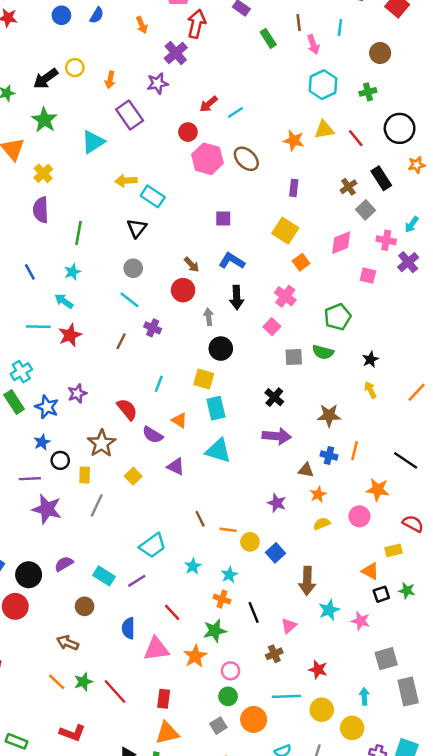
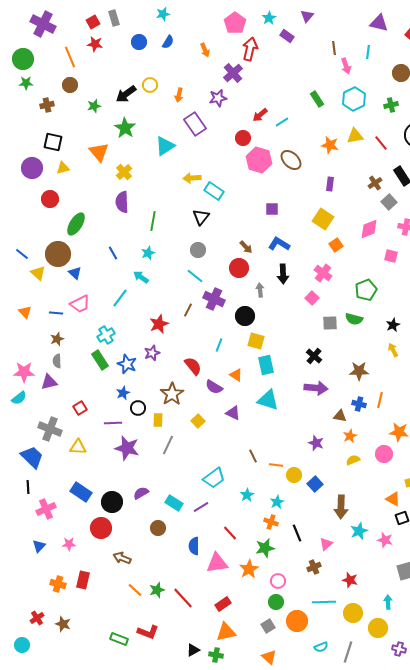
green rectangle: (268, 38) -> (317, 99), moved
cyan line: (38, 327) -> (120, 298), turned -54
purple cross: (153, 328) -> (214, 299), size x1.5
red star: (70, 335) -> (159, 324), moved
black circle: (221, 349) -> (245, 316), moved
brown arrow: (68, 643) -> (122, 558), moved
red rectangle: (164, 699) -> (223, 604), turned 49
green rectangle: (16, 741) -> (119, 639), moved

